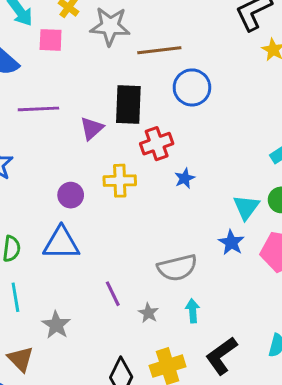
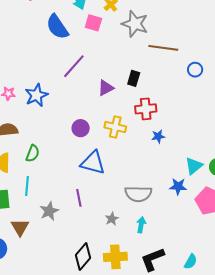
blue circle: (192, 87) -> (195, 70), moved, size x0.6
black rectangle: (128, 105) -> (134, 78), size x0.6
purple line: (38, 109) -> (74, 66), turned -60
blue triangle: (61, 243) -> (93, 163), moved
blue star: (231, 243) -> (178, 186), turned 30
purple line: (113, 294) -> (79, 198), moved

